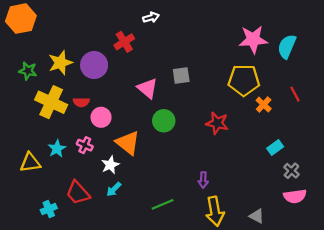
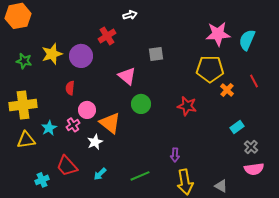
gray square: (181, 75) -> (156, 54), moved
yellow cross: (51, 102) -> (23, 105), moved, turned -32
red semicircle: (81, 102) -> (70, 88), turned 96
pink circle: (101, 117) -> (87, 110), moved
pink cross: (85, 145) -> (73, 125), turned 32
cyan arrow: (114, 189) -> (100, 174), moved

